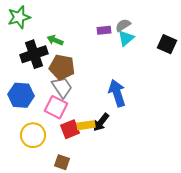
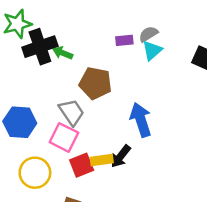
black cross: (34, 54) -> (40, 47), moved
brown pentagon: (62, 67) -> (95, 83), moved

